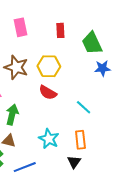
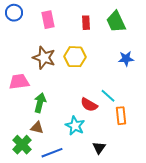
green trapezoid: (92, 43) -> (116, 22), moved
red semicircle: (48, 92) -> (89, 105), moved
orange rectangle: (80, 140) -> (121, 116), moved

